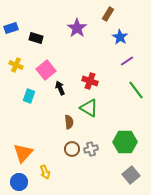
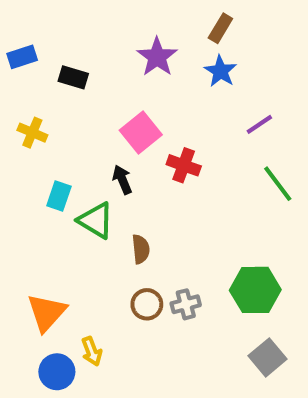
blue star: (120, 37) -> (220, 71), moved
pink square: (46, 70) -> (141, 133), moved
green triangle: (89, 108) -> (96, 220), moved
blue circle: (19, 182) -> (57, 372), moved

